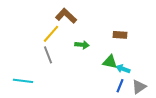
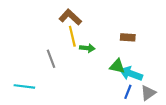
yellow line: (51, 34) -> (72, 36), moved, turned -54
cyan arrow: (123, 69) -> (131, 74), size x1.5

